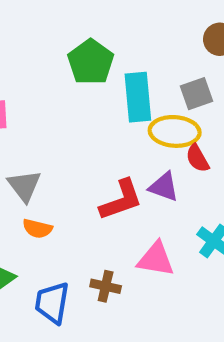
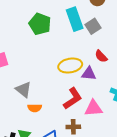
cyan rectangle: (138, 97) -> (75, 19), moved
yellow ellipse: (175, 131) -> (70, 66), moved
red L-shape: (121, 200) -> (73, 99), moved

